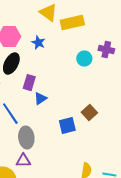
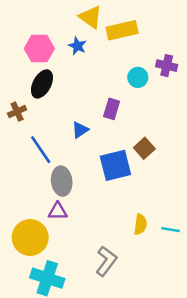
blue star: (38, 43) -> (77, 46), moved
purple rectangle: (29, 83) -> (112, 109), moved
blue square: (67, 126) -> (115, 165), size x1.4

